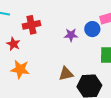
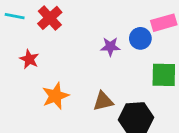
red cross: (31, 25) -> (50, 18), moved, turned -30
orange star: (20, 69) -> (55, 96), moved, turned -30

